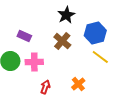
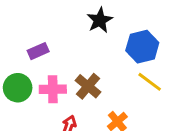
purple rectangle: (24, 36) -> (38, 51), turned -48
brown cross: (62, 41) -> (88, 86), moved

